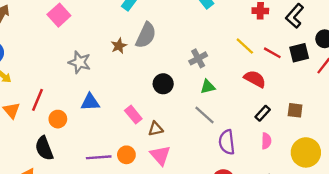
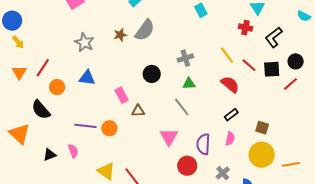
brown square: (295, 110) -> (262, 128), moved
purple semicircle: (227, 142) -> (203, 144), moved
black semicircle: (44, 148) -> (41, 110), turned -30
pink triangle: (160, 155) -> (169, 137), moved

